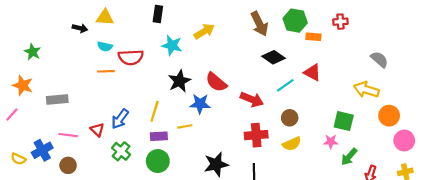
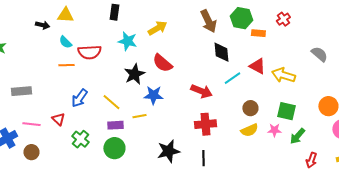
red cross: (340, 22) -> (283, 19), turned -32
cyan semicircle: (105, 46) -> (65, 42), turned 32
black diamond: (273, 57) -> (221, 52), turned 50
red semicircle: (216, 82) -> (162, 63), moved
yellow arrow: (366, 90) -> (283, 75), moved
yellow line: (155, 111) -> (111, 102), turned -66
brown circle: (290, 118) -> (250, 108), moved
blue arrow: (120, 119) -> (79, 98), moved
yellow semicircle: (292, 144) -> (249, 130), moved
green arrow: (349, 157) -> (297, 136), moved

